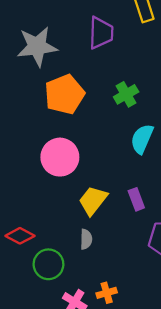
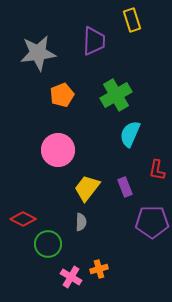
orange pentagon: (64, 94) -> (62, 95), size x0.7
green cross: (126, 94) -> (116, 95), size x1.4

